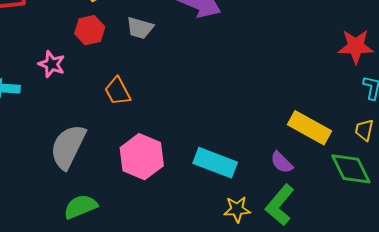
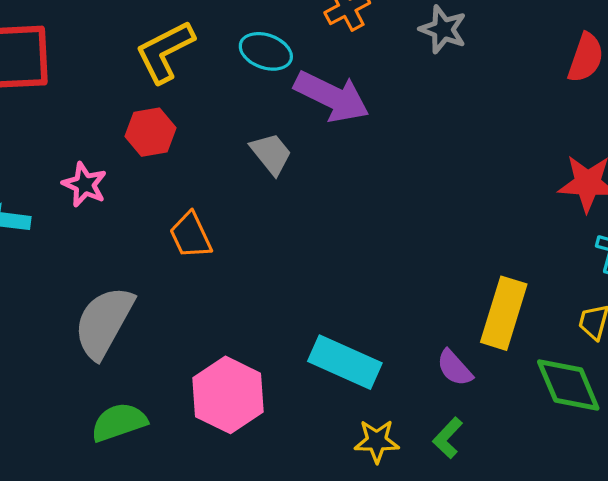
gray trapezoid: (140, 28) -> (271, 154), moved, turned -148
yellow rectangle: (309, 128) -> (504, 313), turned 75
pink hexagon: (142, 157) -> (228, 395), moved
green L-shape: (280, 205) -> (448, 438), size x0.6

